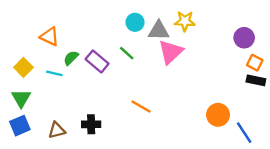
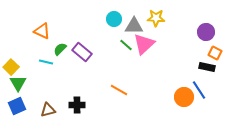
green line: (127, 53) -> (126, 45), moved
yellow square: (23, 67) -> (11, 67), moved
black rectangle: (256, 80) -> (207, 67), moved
blue line: (244, 133) -> (199, 90), moved

